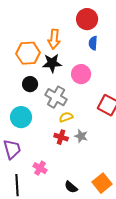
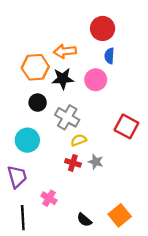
orange arrow: (54, 39) -> (65, 51), turned 78
pink circle: (81, 74) -> (96, 80), moved

